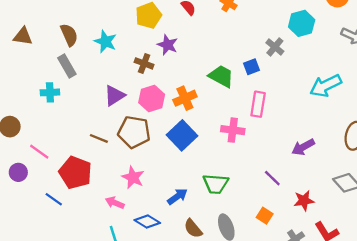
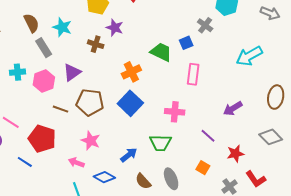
gray rectangle: (67, 66) -> (44, 48), moved
pink hexagon: (152, 99) -> (44, 81), moved
pink cross: (233, 130) -> (175, 112), moved

